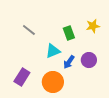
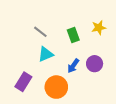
gray line: (29, 30) -> (40, 32), moved
cyan triangle: (53, 51) -> (46, 54), moved

